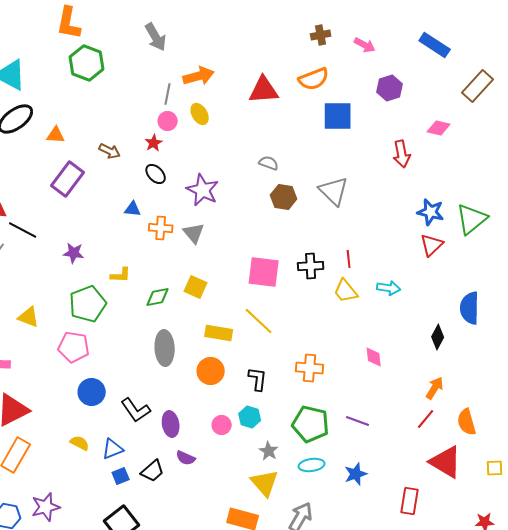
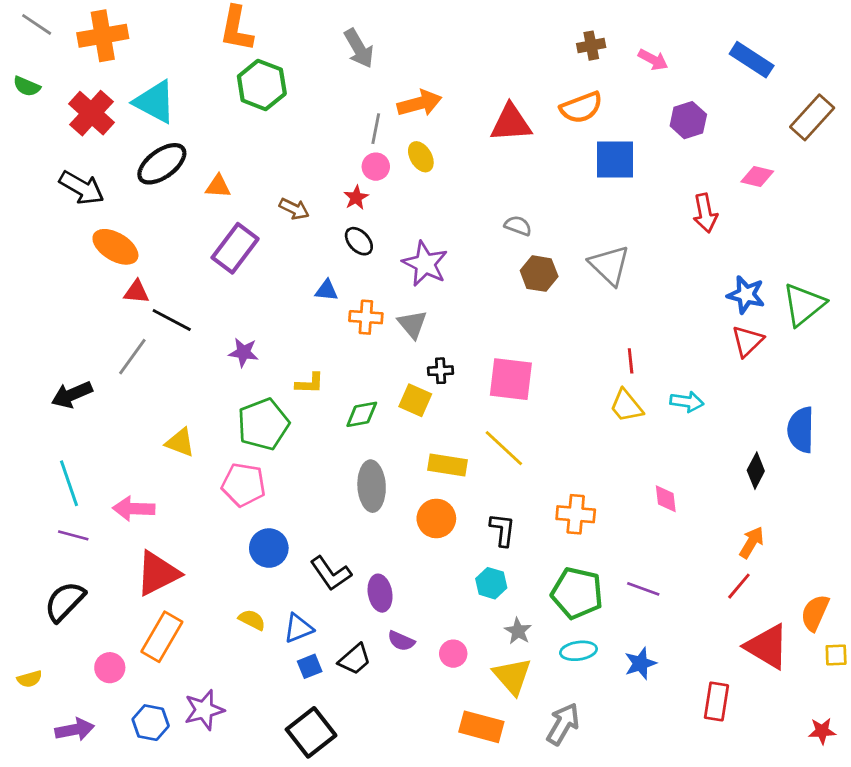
black cross: (311, 266) -> (441, 371), moved, size x0.7
orange semicircle: (467, 422) -> (815, 613), moved, turned 40
pink circle: (222, 425) -> (453, 654), moved

